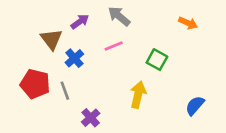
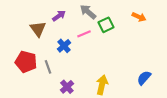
blue cross: (74, 58) -> (64, 46), moved
green square: (157, 60) -> (106, 25), moved, turned 35
yellow arrow: (138, 95) -> (102, 85), moved

